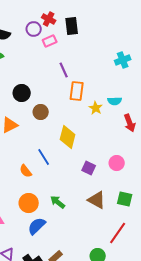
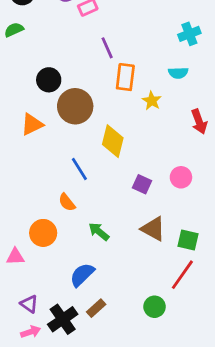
cyan semicircle: (115, 101) -> (178, 73), moved
brown circle: (41, 112) -> (75, 106), size x1.6
orange semicircle: (26, 171) -> (67, 202), moved
green square: (125, 199) -> (188, 240), moved
orange circle: (29, 203) -> (43, 233), moved
blue semicircle: (37, 226) -> (82, 275), moved

